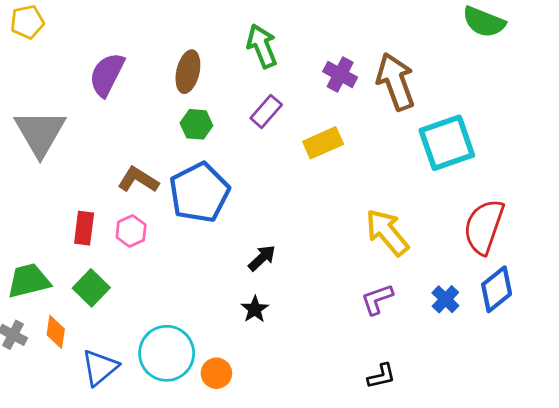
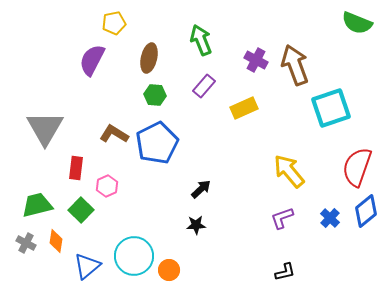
yellow pentagon: (27, 22) -> (114, 23), moved
gray triangle: (40, 133) -> (45, 128), moved
pink hexagon: (131, 231) -> (107, 186), moved
black star: (255, 309) -> (196, 225), turned 30

